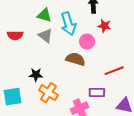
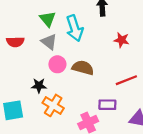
green triangle: (44, 15) -> (48, 19), turned 35
red star: (104, 26) -> (122, 40), moved
pink circle: (87, 42) -> (57, 64), moved

